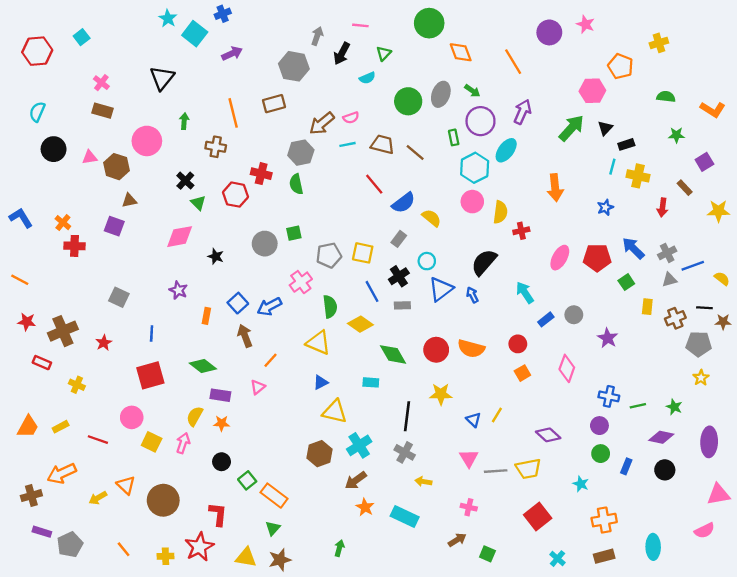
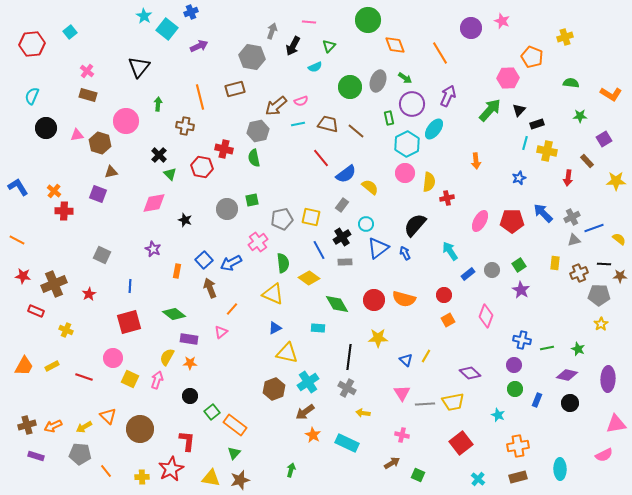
orange arrow: (555, 188) -> (476, 161), size x0.7
green square: (626, 282) -> (519, 265), moved
orange arrow: (62, 473) -> (53, 426), moved, size x0.7
gray pentagon: (70, 545) -> (80, 454), moved, turned 30

